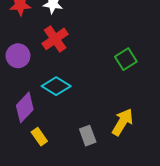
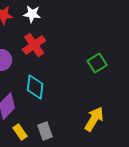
cyan diamond: (56, 86) -> (35, 87), turned 65
gray rectangle: (88, 136) -> (45, 131), moved

